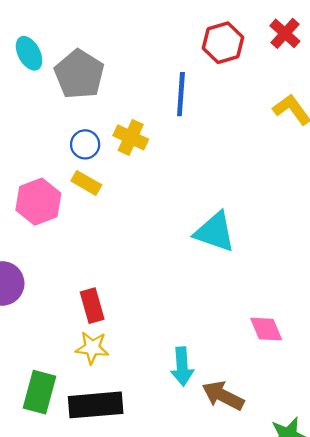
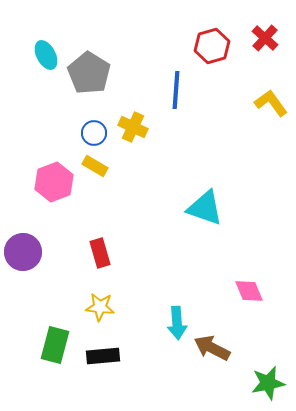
red rectangle: (92, 306) -> (100, 253), moved
black rectangle: (96, 405) -> (103, 356), size x0.7

